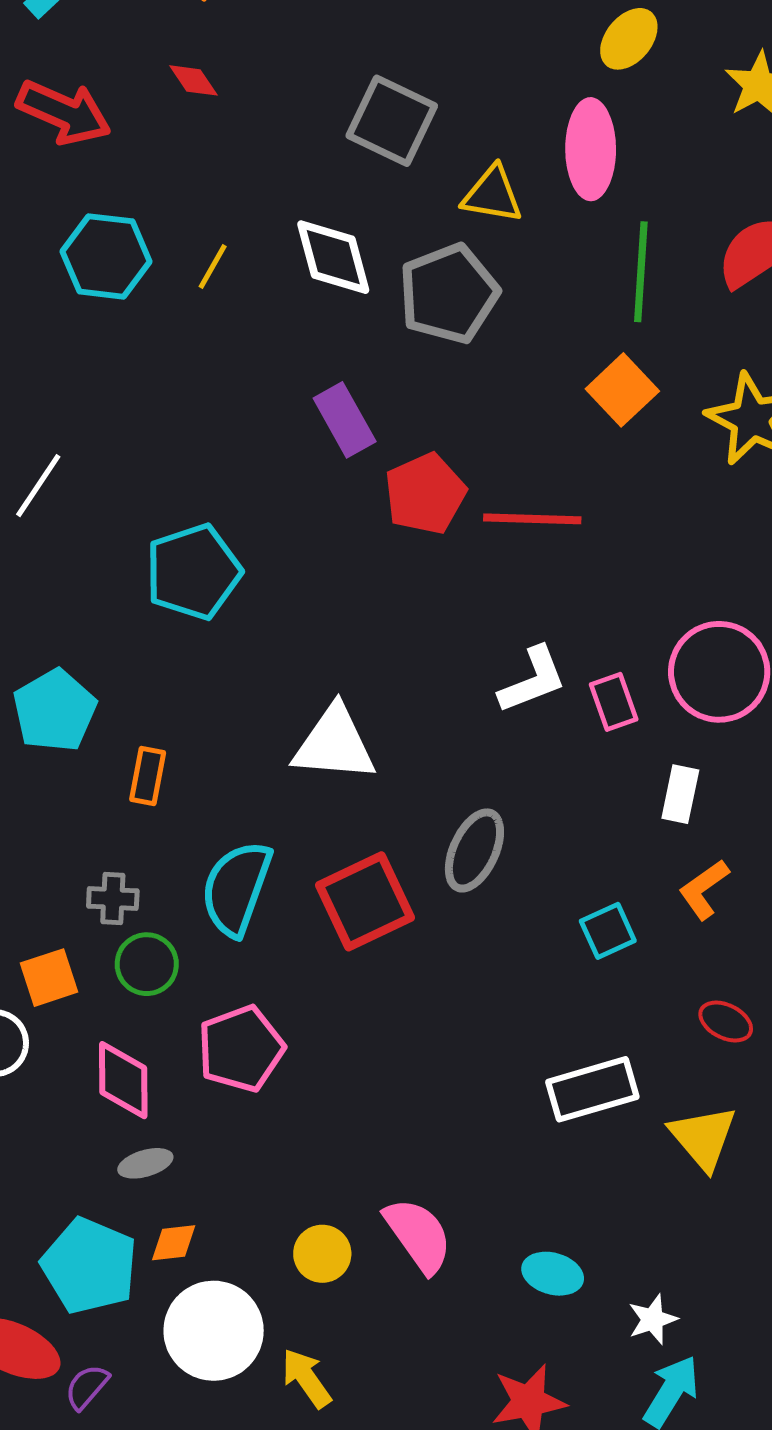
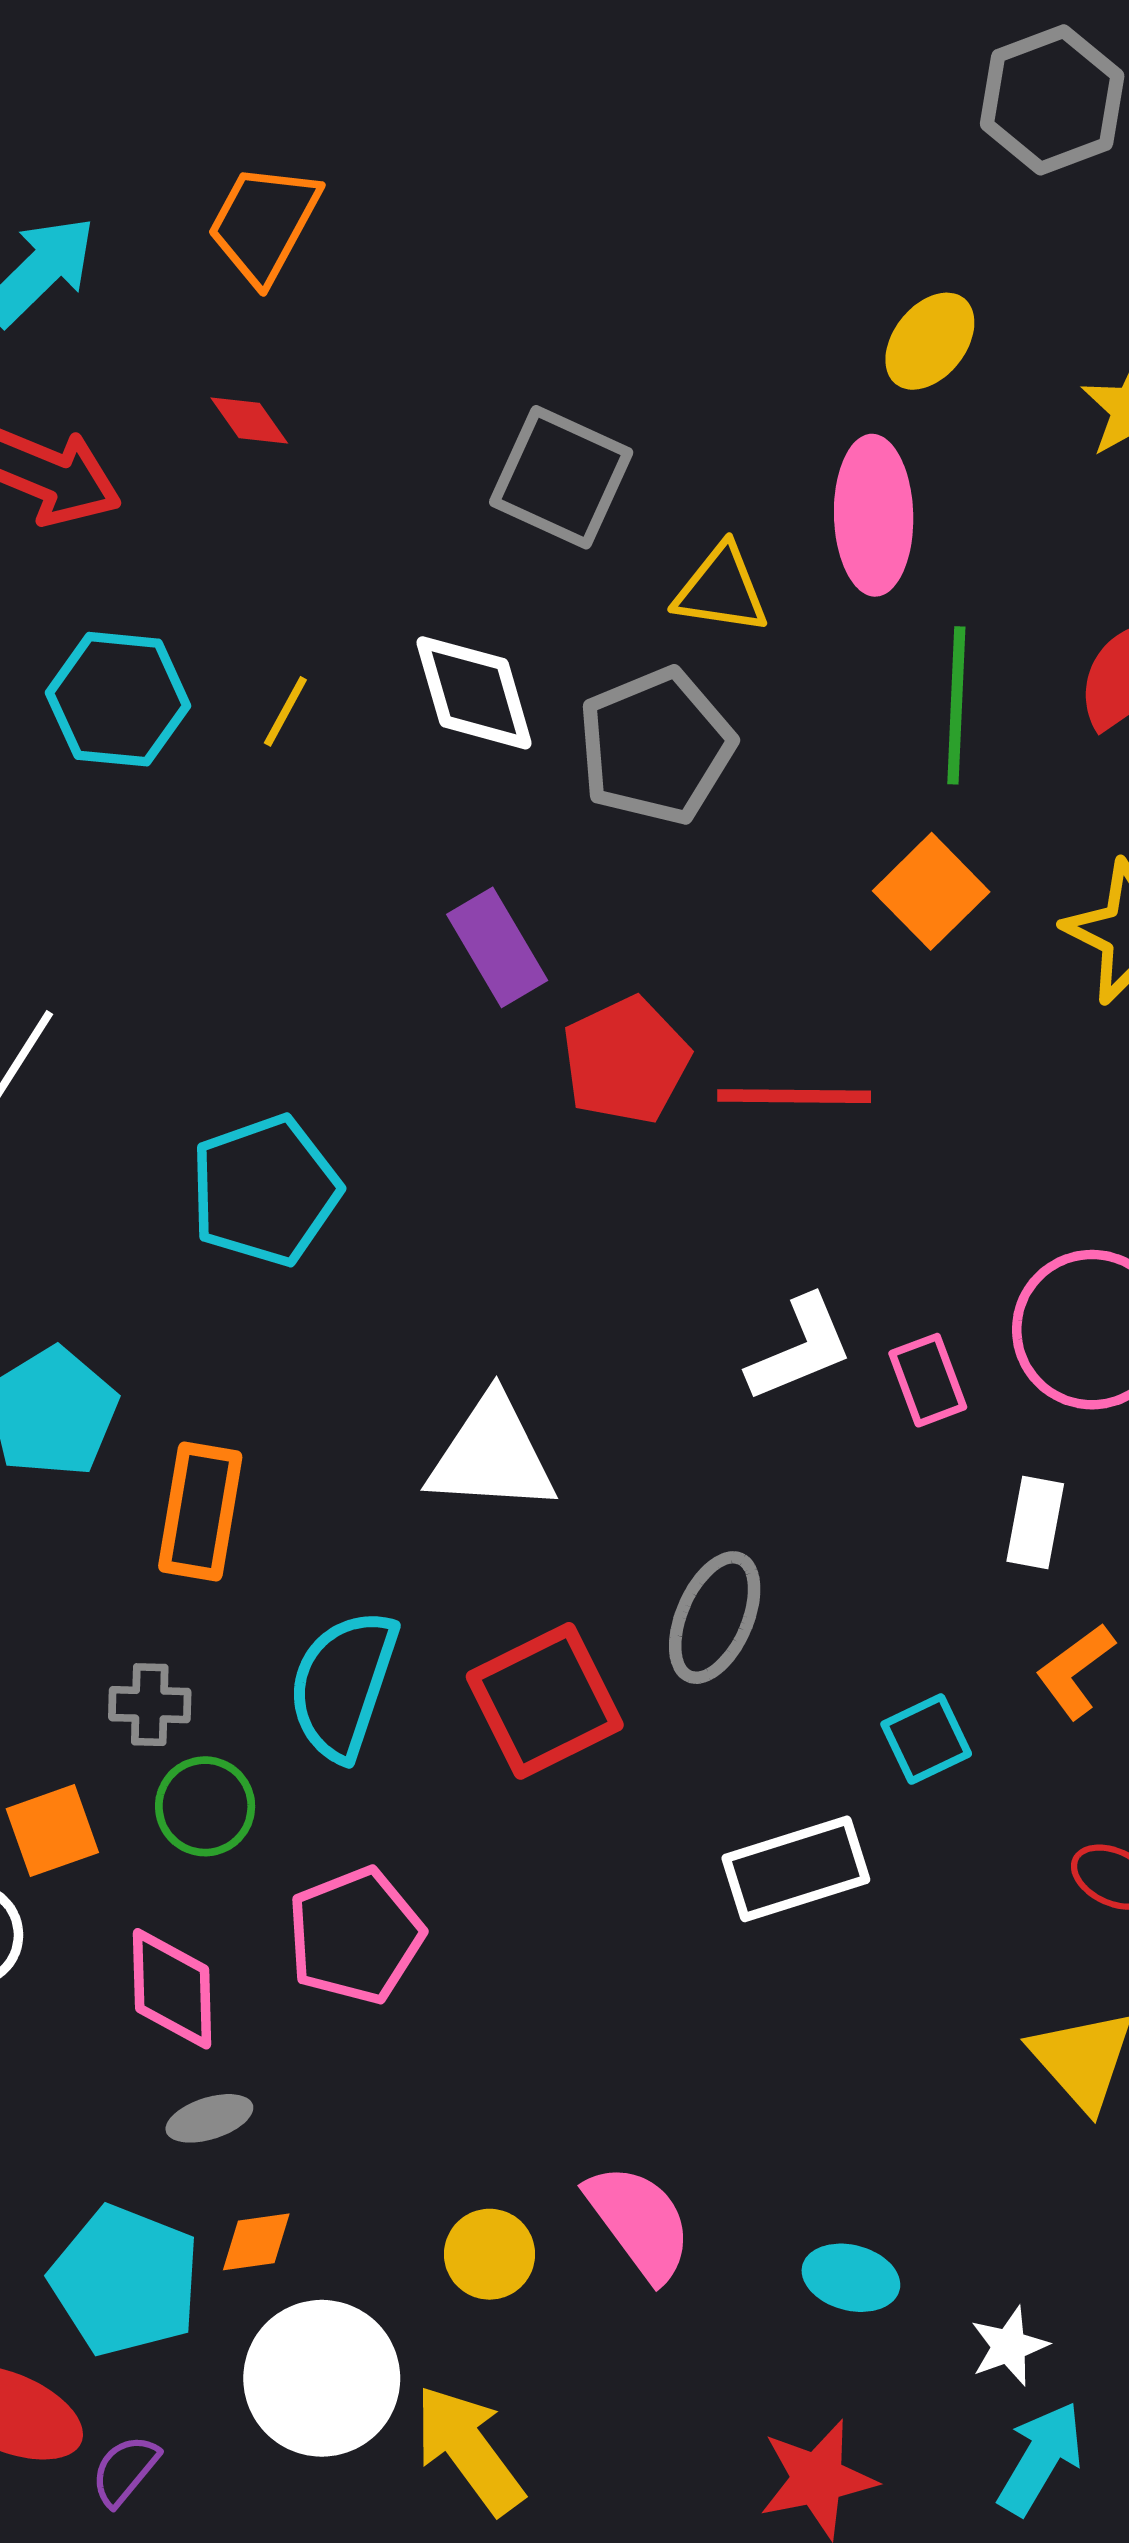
orange rectangle: (148, 776) -> (200, 1512), size x1.5
white rectangle: (592, 1089) -> (796, 1869), moved
yellow arrow: (306, 1378) -> (469, 2450), size x1.4

